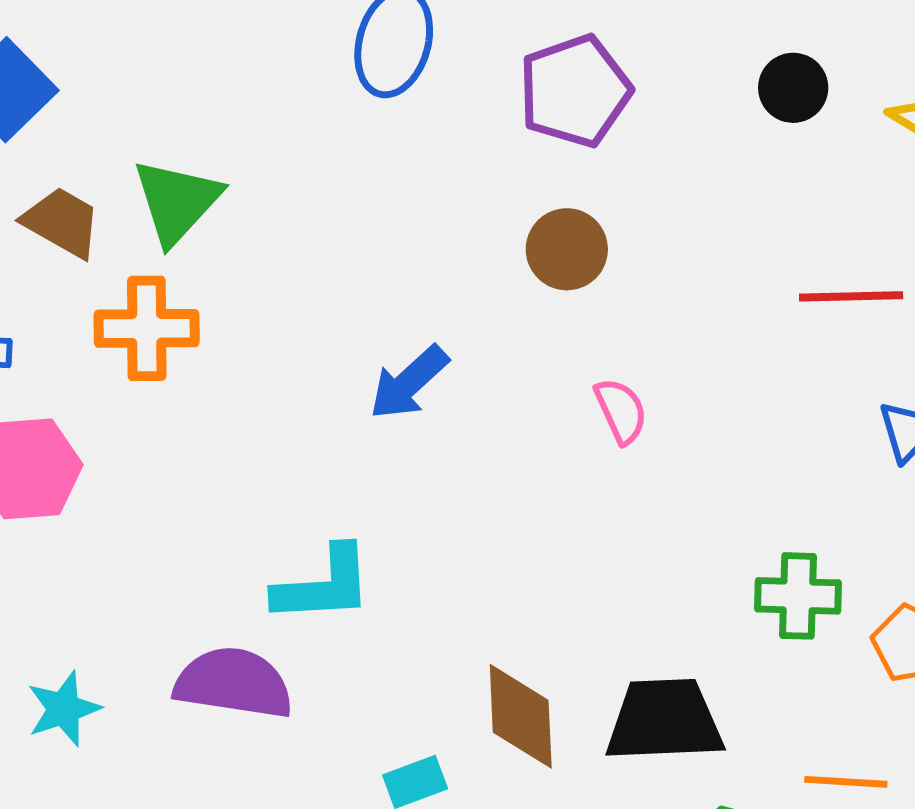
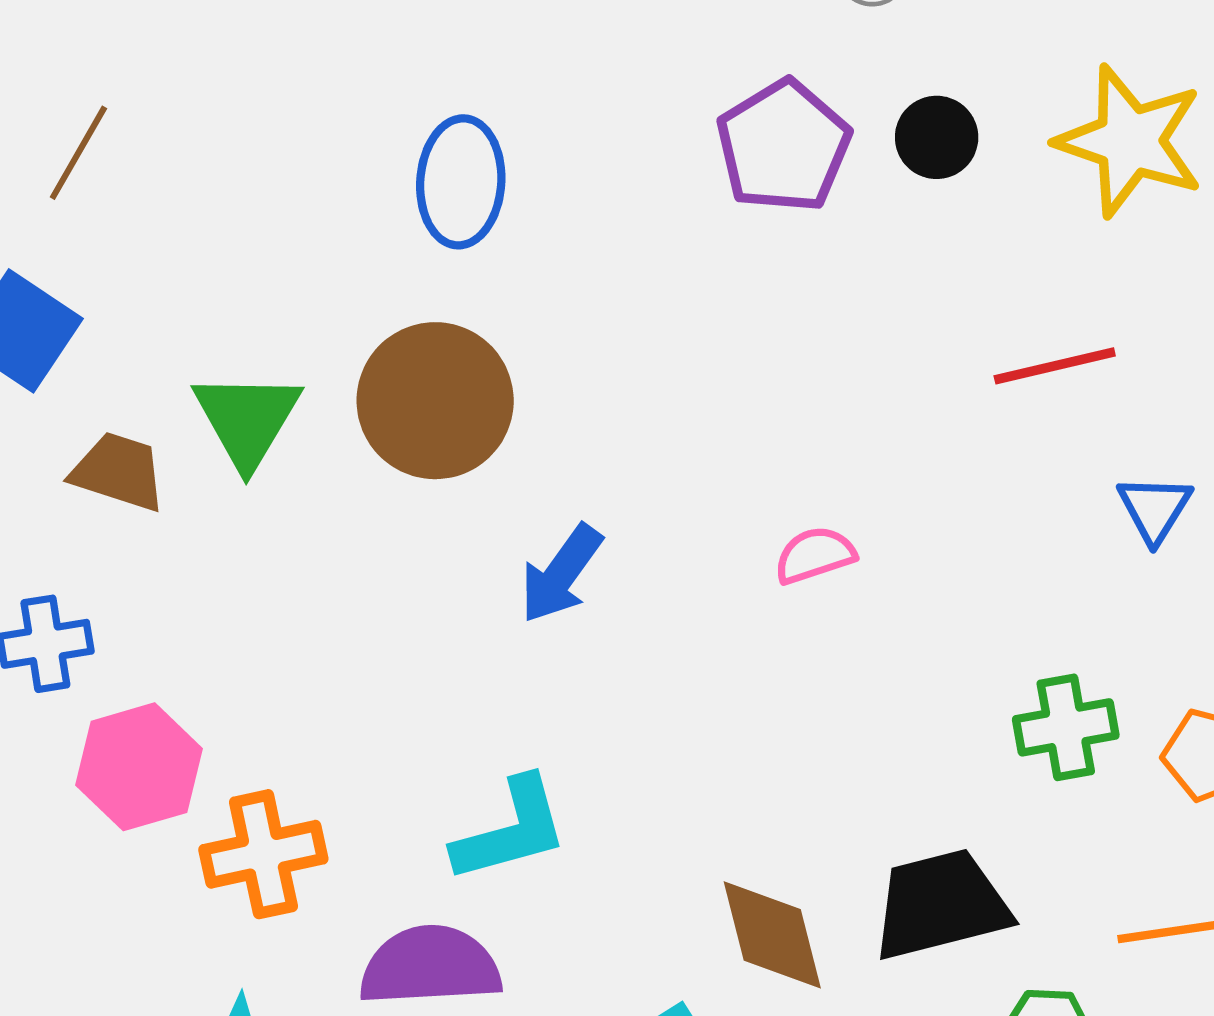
purple pentagon: (575, 91) -> (784, 146), moved
brown circle: (567, 249) -> (435, 401), moved, size x1.6
orange cross: (147, 328) -> (263, 854), moved
pink semicircle: (621, 411) -> (815, 555), turned -72

